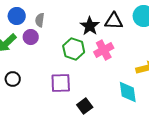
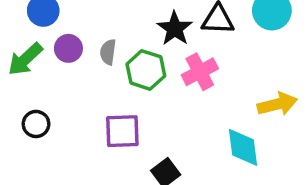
gray semicircle: (40, 20) -> (108, 52), moved

